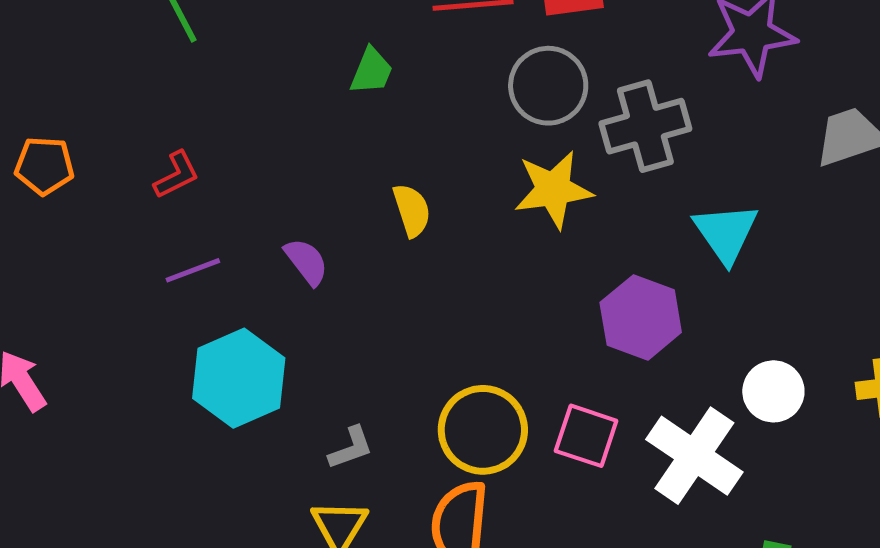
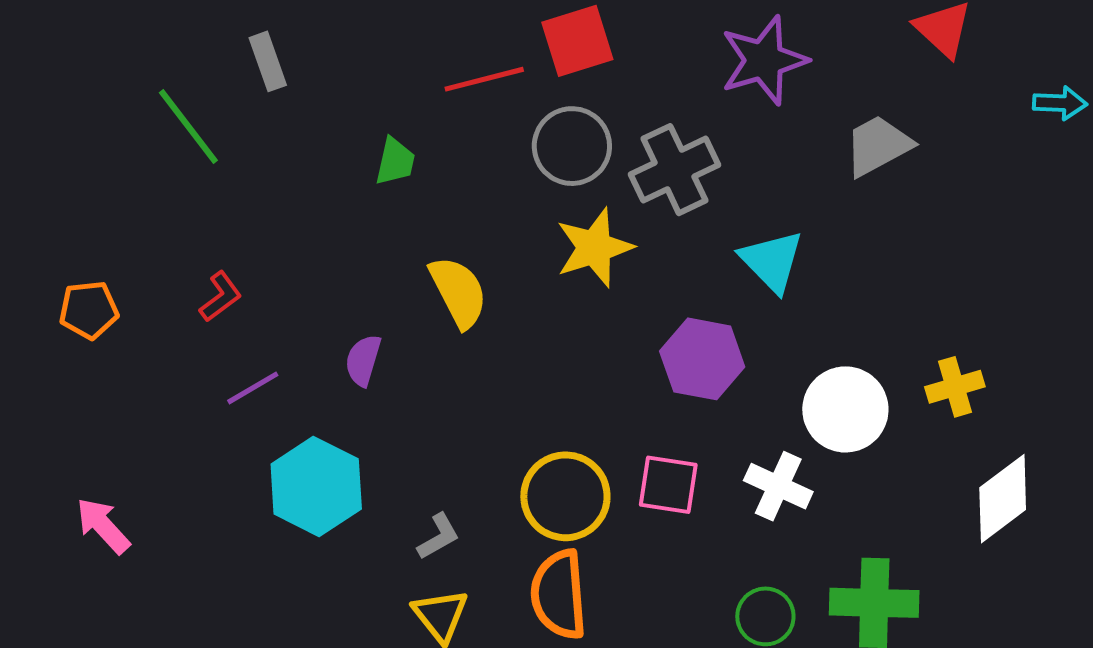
yellow semicircle: (412, 210) -> (458, 292), size x1.4
purple semicircle: (306, 262) -> (363, 360), turned -116
white circle: (773, 391) -> (845, 409), size x1.4
white cross: (694, 456) -> (778, 486), size x0.7

